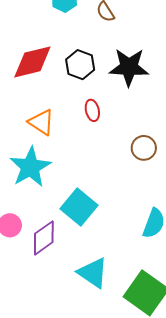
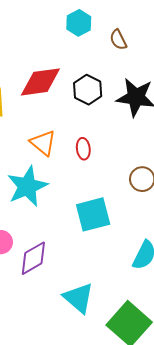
red ellipse: (92, 110) -> (83, 149), moved
cyan square: (79, 207) -> (93, 214), moved, turned 30

